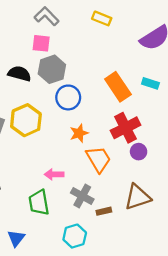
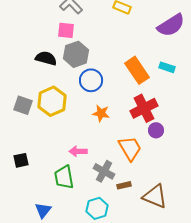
orange star: (79, 133) -> (101, 113), turned 30
orange trapezoid: (98, 159) -> (130, 148), moved
brown triangle: (137, 197) -> (155, 196), moved, turned 40

